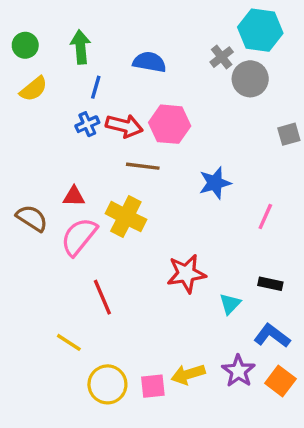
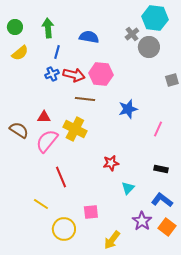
red star: (186, 274) -> (111, 163), size x0.7
cyan triangle: (230, 304) -> (128, 188), moved
yellow arrow: (188, 374) -> (112, 240), moved, turned -36
pink square: (153, 386) -> (91, 212), moved

